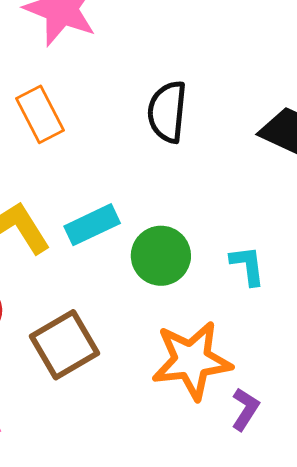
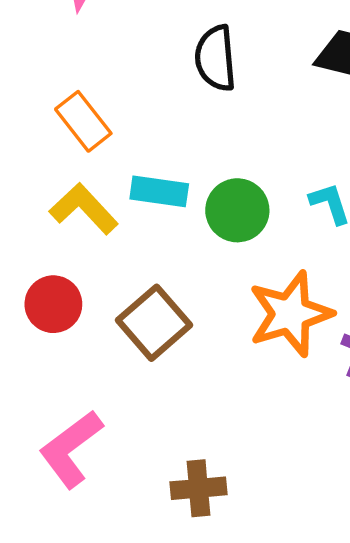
orange rectangle: (40, 114) -> (83, 121), moved
cyan rectangle: (92, 225) -> (159, 191), turned 44

